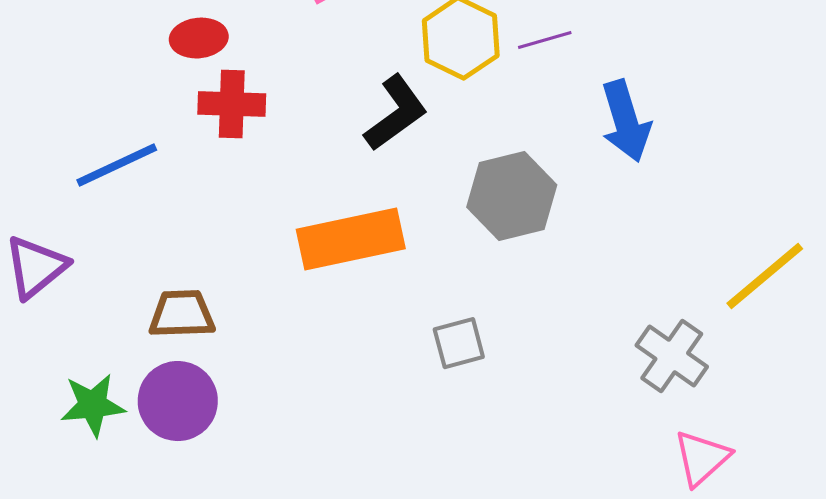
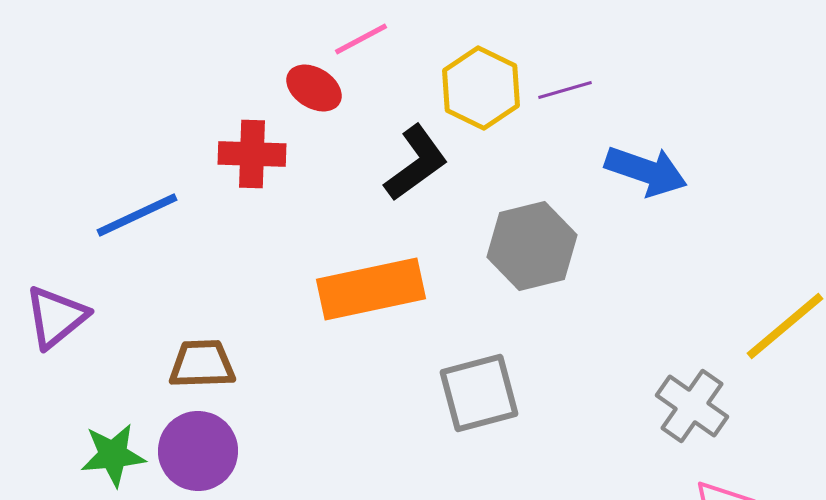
red ellipse: (199, 38) -> (314, 88), moved, turned 38
blue arrow: (626, 121) -> (646, 171), turned -54
gray square: (459, 343) -> (479, 393), size x1.5

